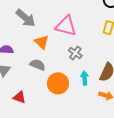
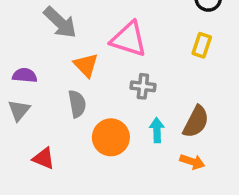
gray cross: (75, 53) -> (143, 86), turned -32
gray semicircle: (38, 65) -> (77, 104), turned 56

